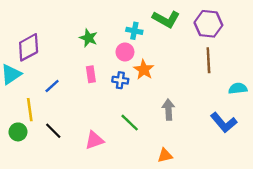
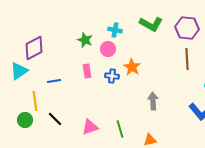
cyan cross: (134, 31) -> (115, 30), moved
pink circle: (125, 52) -> (108, 49), moved
blue line: (52, 86) -> (54, 81), turned 32
green line: (130, 123) -> (120, 129), moved, turned 30

